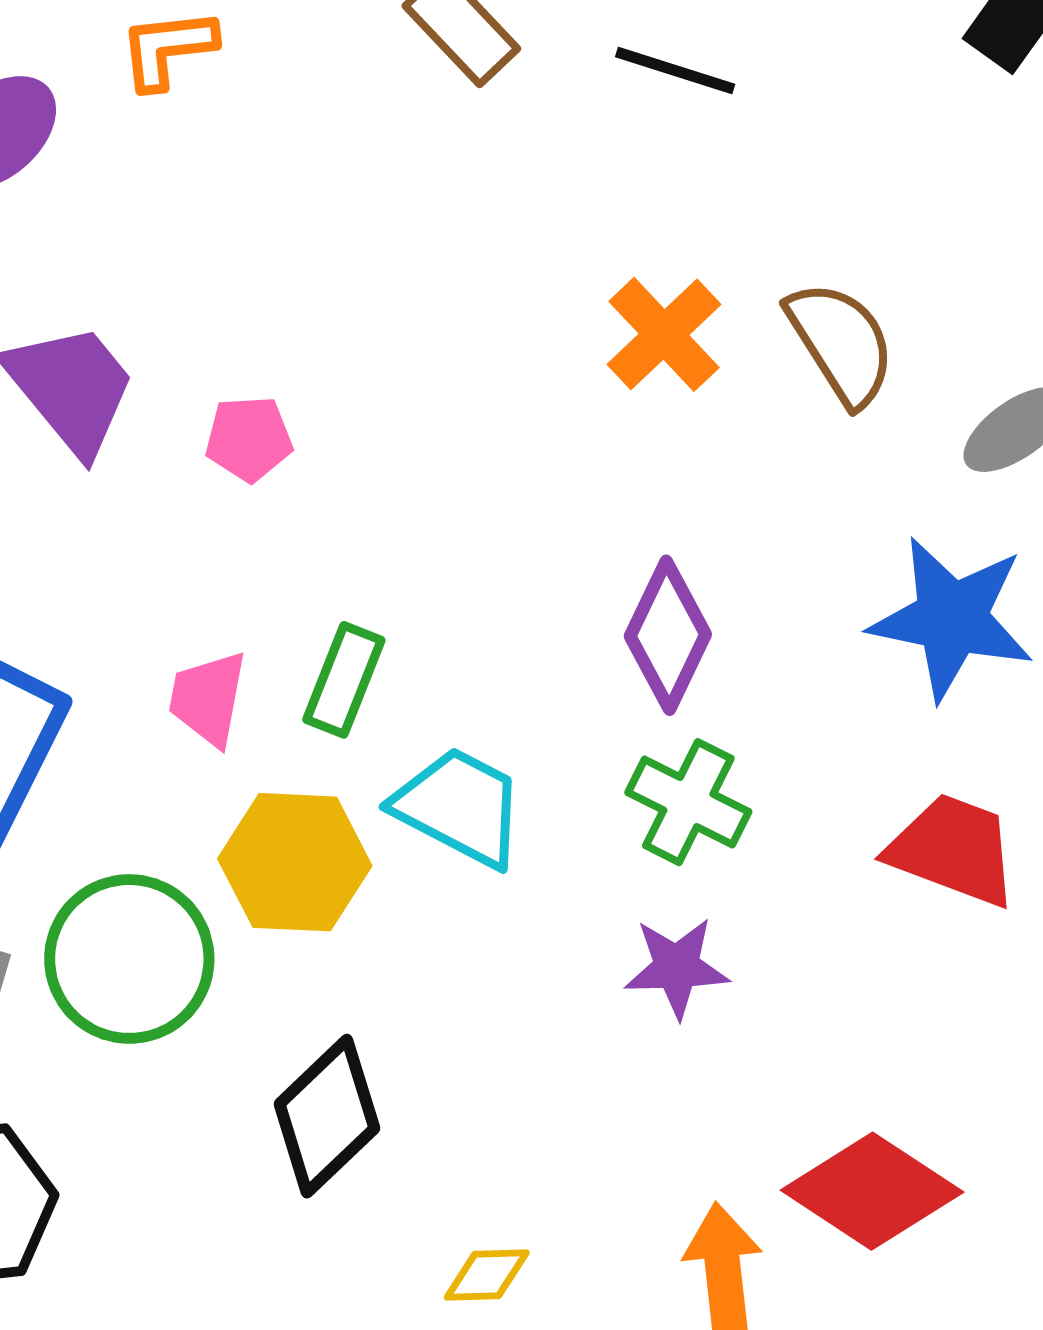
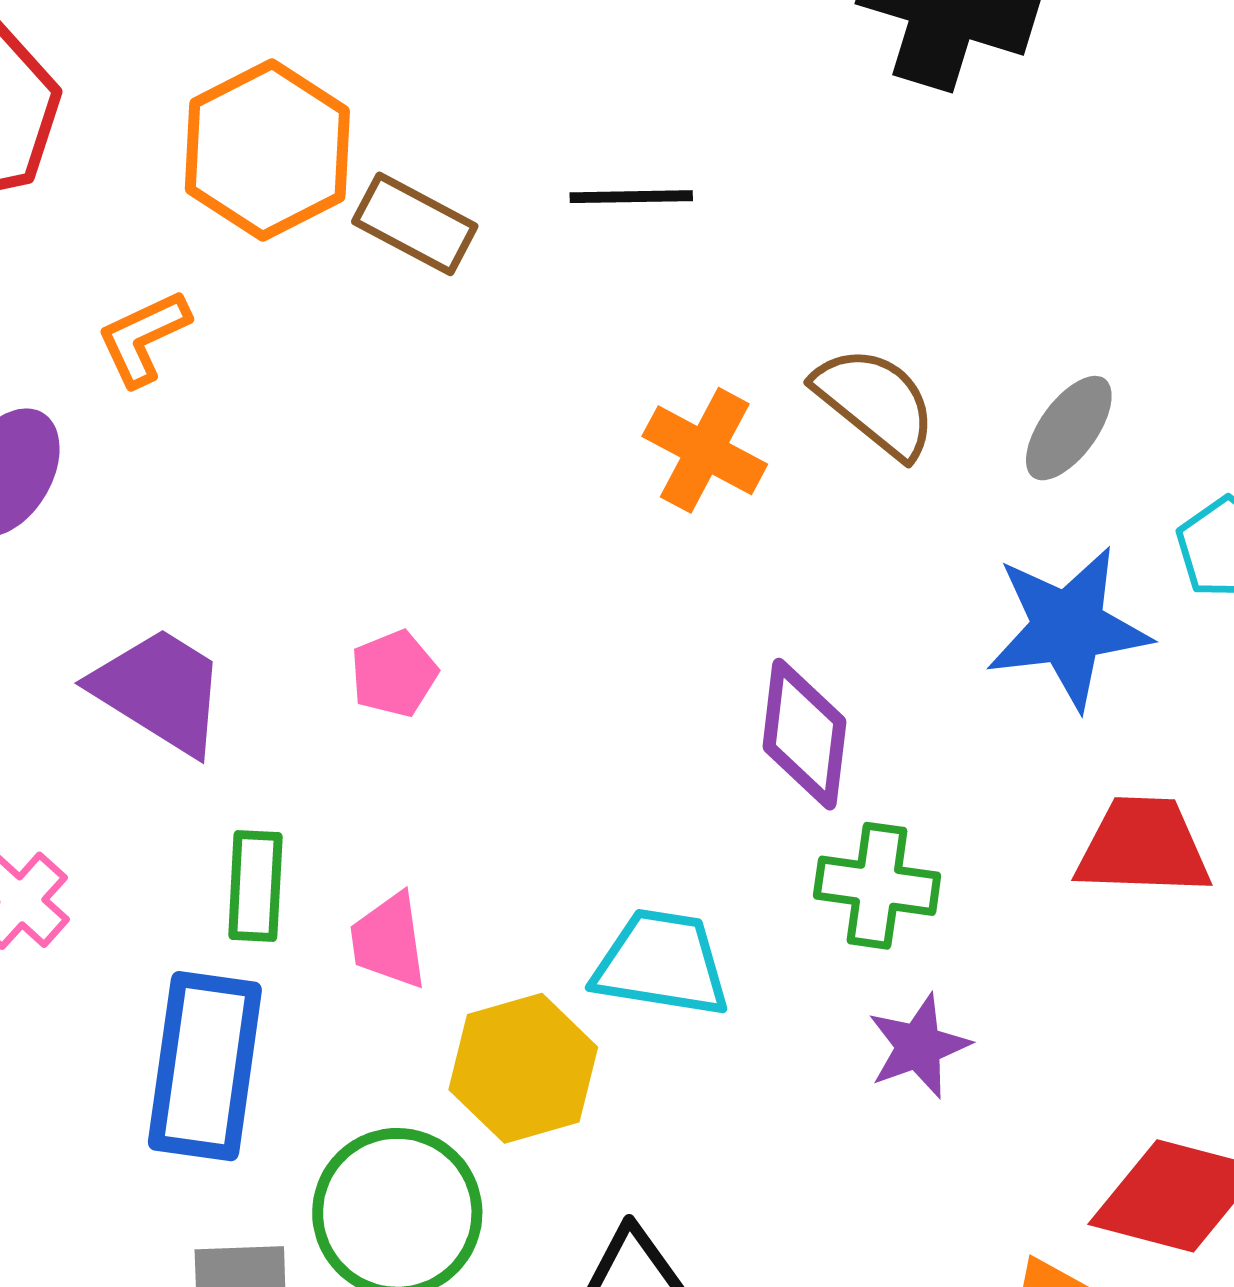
pink pentagon: (249, 439) -> (394, 674), moved
green rectangle: (344, 680) -> (255, 886), moved

